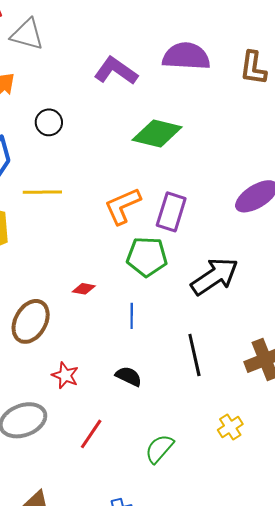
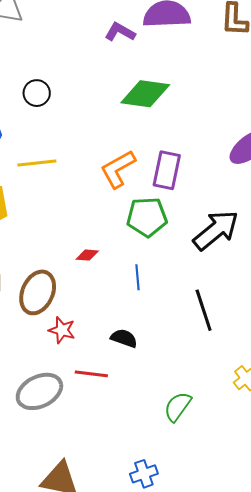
purple L-shape: (116, 71) -> (120, 32), moved, size x0.7
red star: (65, 375) -> (62, 330), moved
black semicircle: (129, 376) -> (124, 338), moved
red line: (91, 434) -> (91, 374), moved, turned 68

